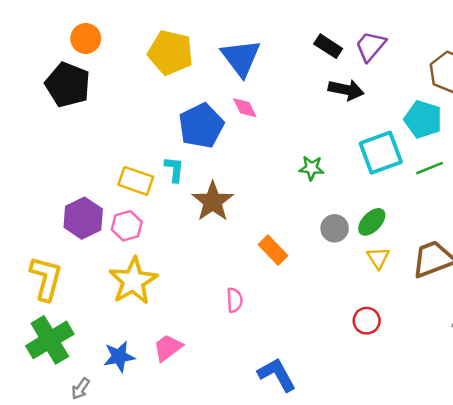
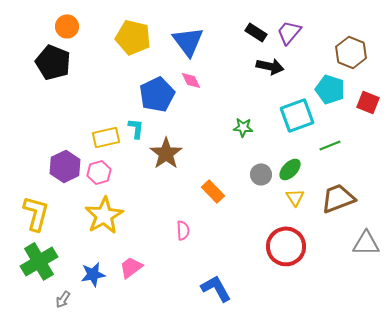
green line: (429, 168) -> (330, 145), moved
yellow rectangle: (136, 181) -> (106, 137), turned -32
red circle: (367, 321) -> (286, 246), size x1.8

